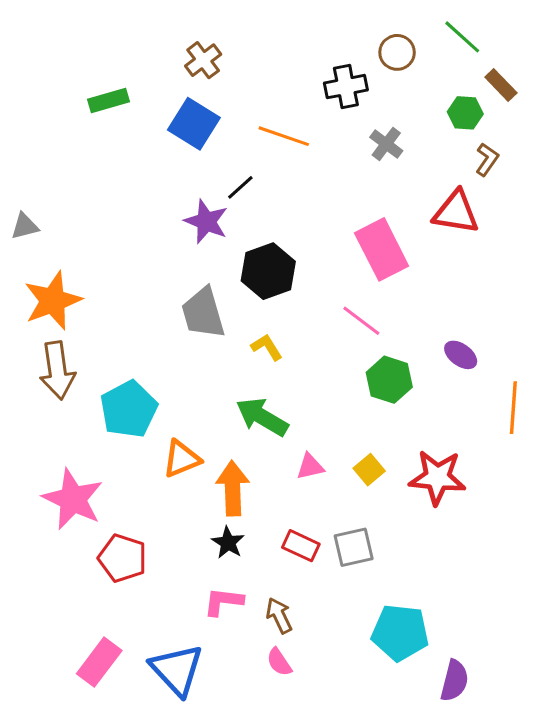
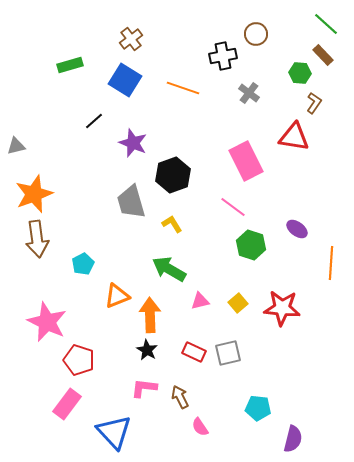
green line: (462, 37) -> (326, 24), moved
black line: (240, 187) -> (94, 121), moved
cyan pentagon: (129, 409) -> (83, 264), size x0.6
cyan pentagon: (400, 633) -> (258, 408), size x0.7
pink rectangle: (99, 662) -> (67, 404), moved
pink semicircle: (279, 662) -> (200, 427), moved

